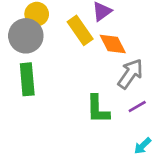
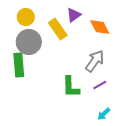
gray circle: (26, 36) -> (29, 42), moved
orange diamond: (113, 44) -> (100, 27), moved

